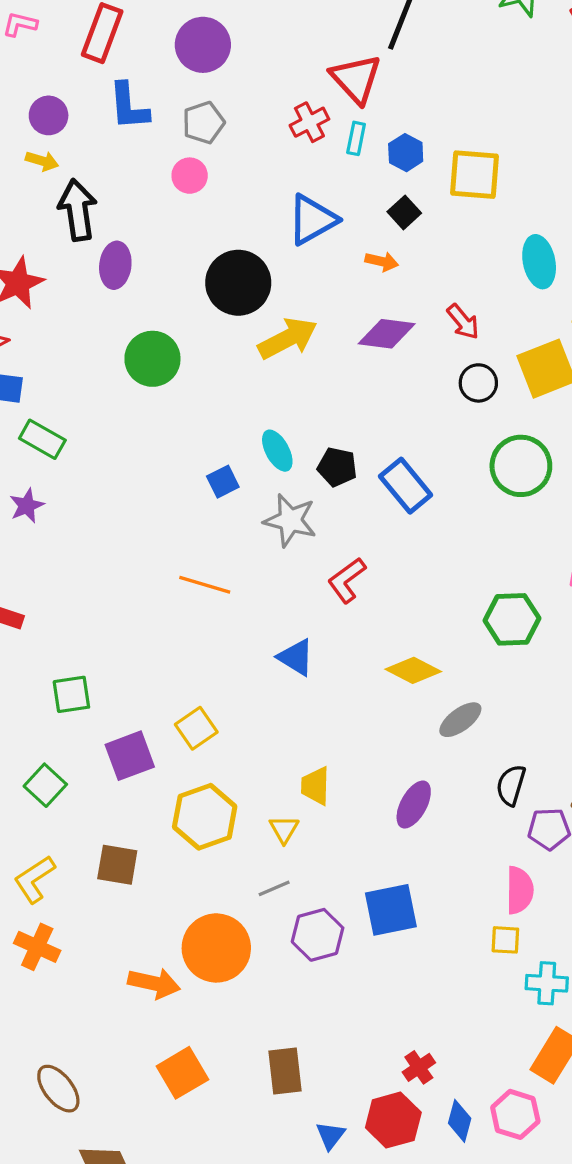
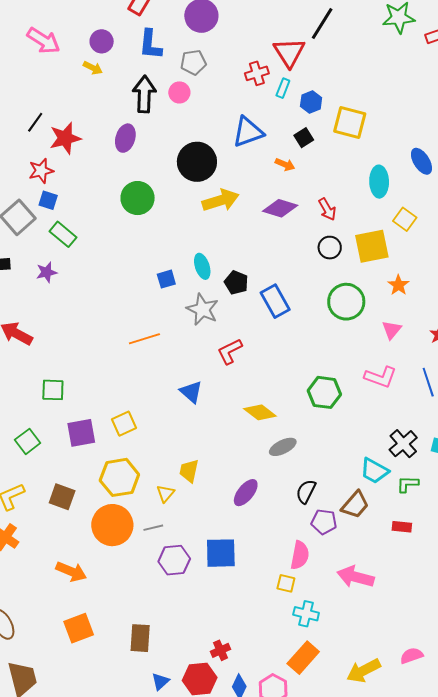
black arrow: (78, 210) -> (144, 94), moved
orange line: (205, 585) -> (144, 339), turned -44
orange circle: (216, 948) -> (112, 525), moved

